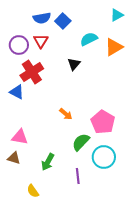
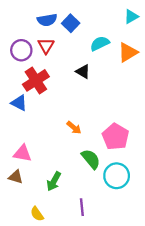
black triangle: (74, 64) -> (83, 72), turned -40
green semicircle: (81, 142) -> (91, 159), turned 96
purple line: (78, 176) -> (82, 207), moved

